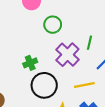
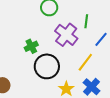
yellow line: (84, 85) -> (85, 62), turned -36

